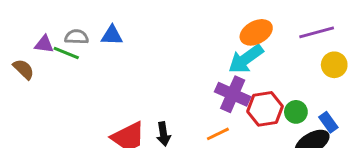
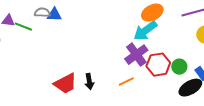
gray semicircle: (77, 37) -> (42, 13), moved
purple cross: (233, 94) -> (136, 55), turned 30

